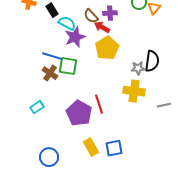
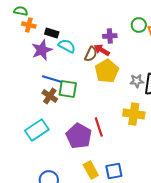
black rectangle: (52, 10) -> (52, 33), turned -40
brown semicircle: (91, 16) -> (91, 54), moved, turned -112
purple star: (75, 37) -> (42, 50), moved
gray star: (138, 68) -> (137, 81), moved
cyan rectangle: (37, 107) -> (37, 130), size x1.6

